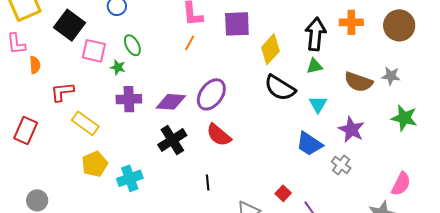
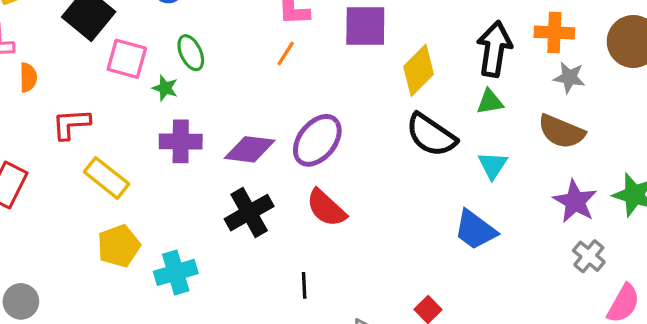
gray star: (391, 76) -> (569, 77), moved
purple star: (351, 130) -> (575, 201), moved
gray cross: (341, 165) -> (589, 256), moved

